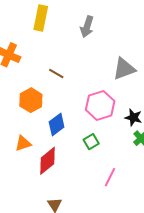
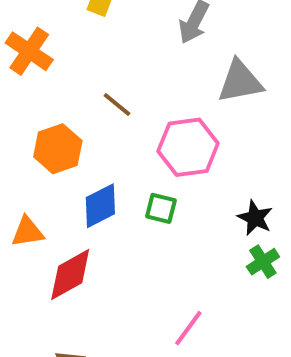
gray triangle: (124, 69) -> (240, 82), moved
pink hexagon: (100, 105) -> (188, 147), moved
green square: (91, 142) -> (161, 208), moved, turned 35

